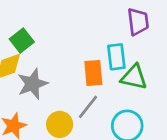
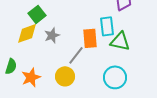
gray star: (33, 84) -> (52, 35), moved, size x0.7
gray line: (88, 107) -> (76, 55), moved

